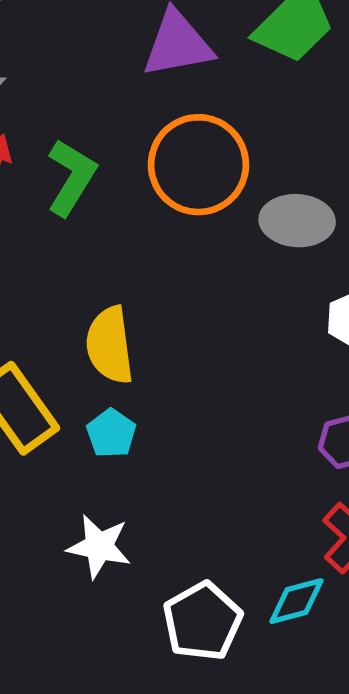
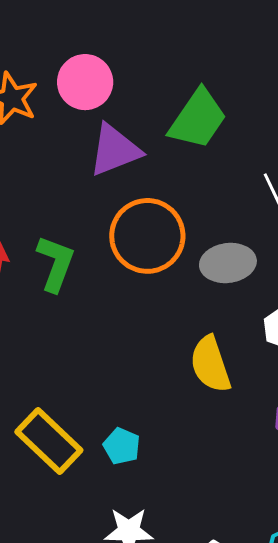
yellow semicircle: (110, 345) -> (210, 364), moved

